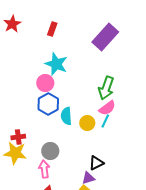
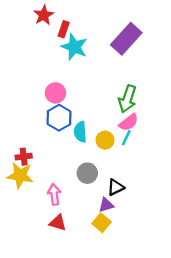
red star: (12, 24) -> (44, 15), moved
cyan star: (56, 64) -> (74, 47), moved
gray circle: (50, 151) -> (87, 173), moved

